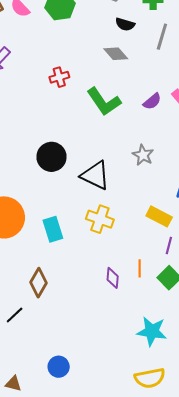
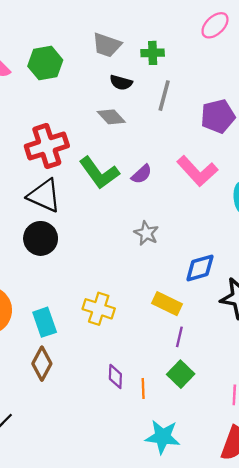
red cross: (59, 77) -> (47, 146), size x1.8
purple semicircle: (152, 101) -> (142, 174), moved
black triangle: (95, 175) -> (44, 196), moved
orange line: (140, 268) -> (143, 388), moved
brown diamond: (39, 283) -> (42, 364), moved

